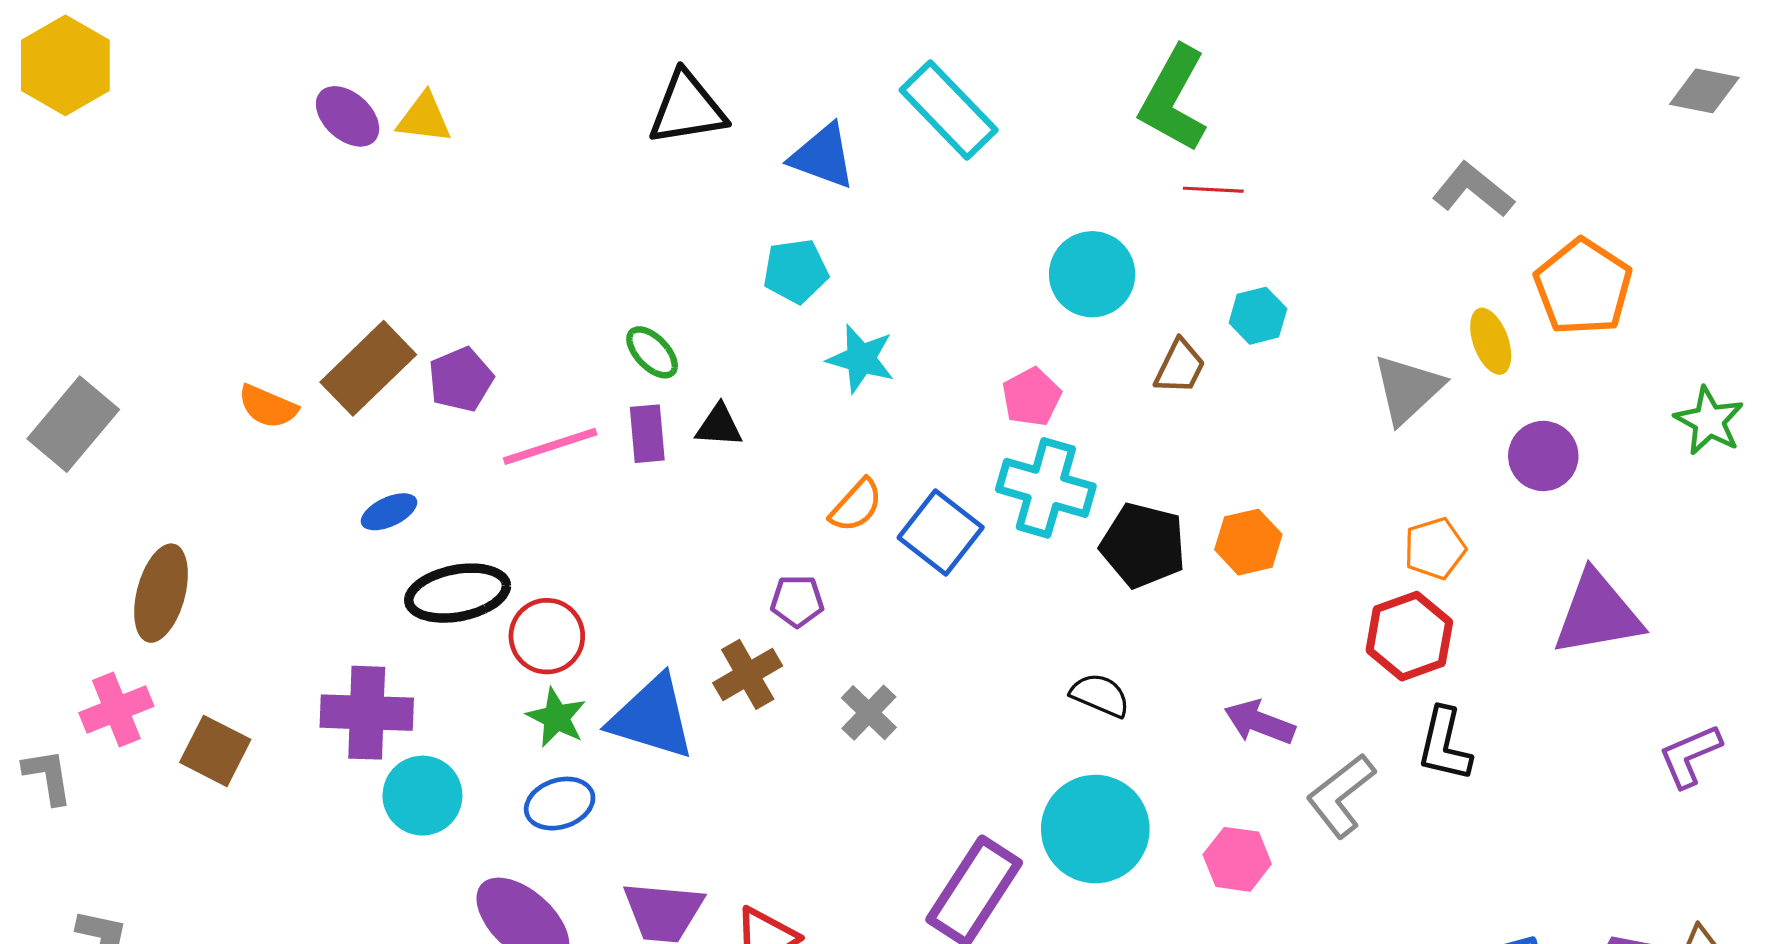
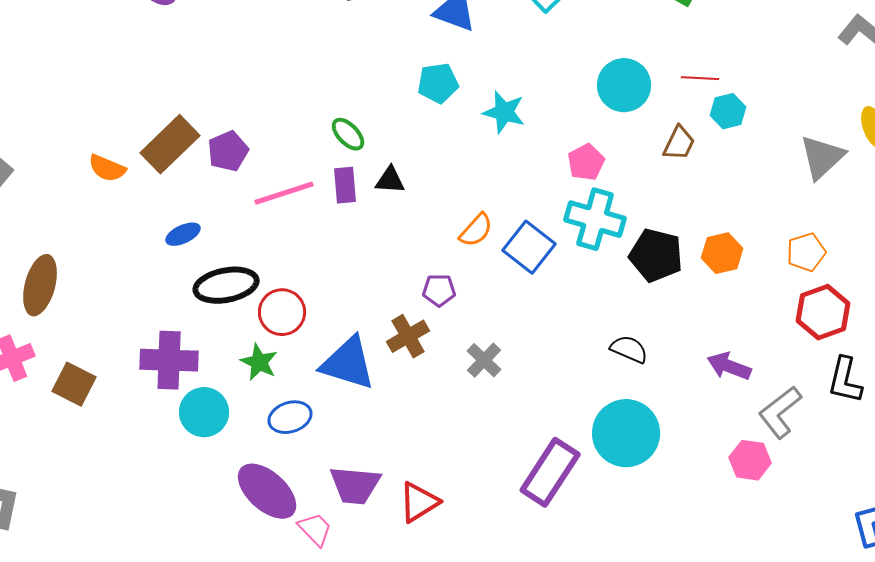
red line: (1213, 190) -> (700, 78), moved
cyan star: (861, 359) -> (504, 112), moved
orange pentagon: (1435, 548) -> (806, 252), moved
green star: (556, 717) -> (259, 362), moved
pink hexagon: (1237, 859) -> (750, 460), moved

